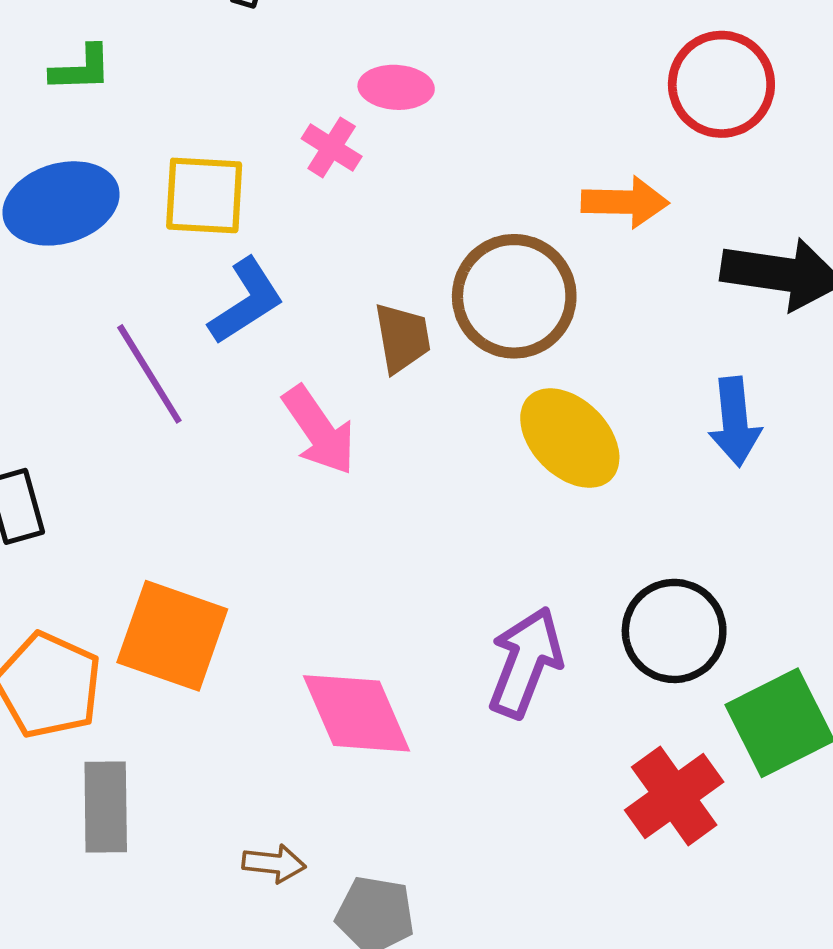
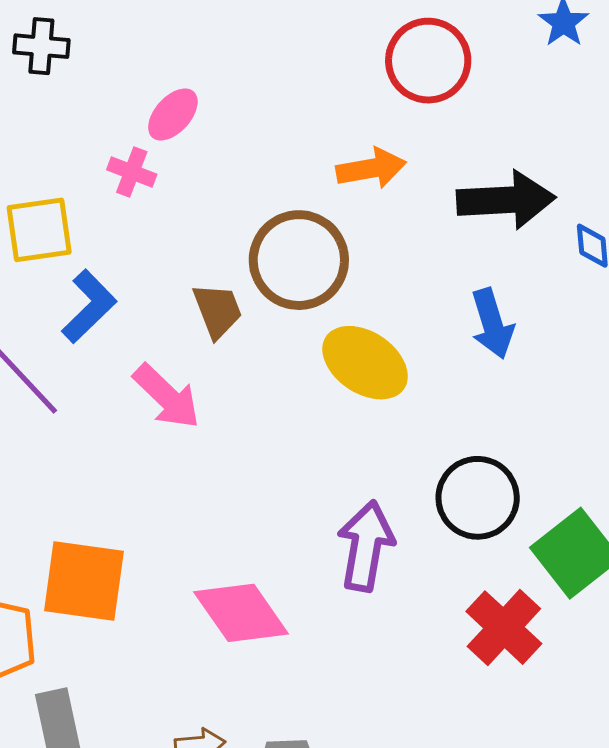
pink ellipse: (396, 87) -> (173, 115), turned -40

